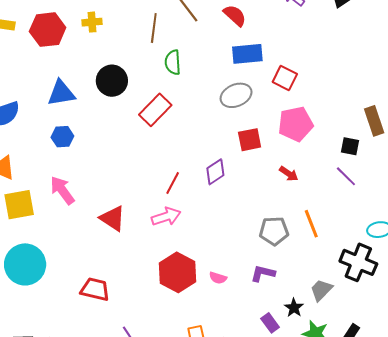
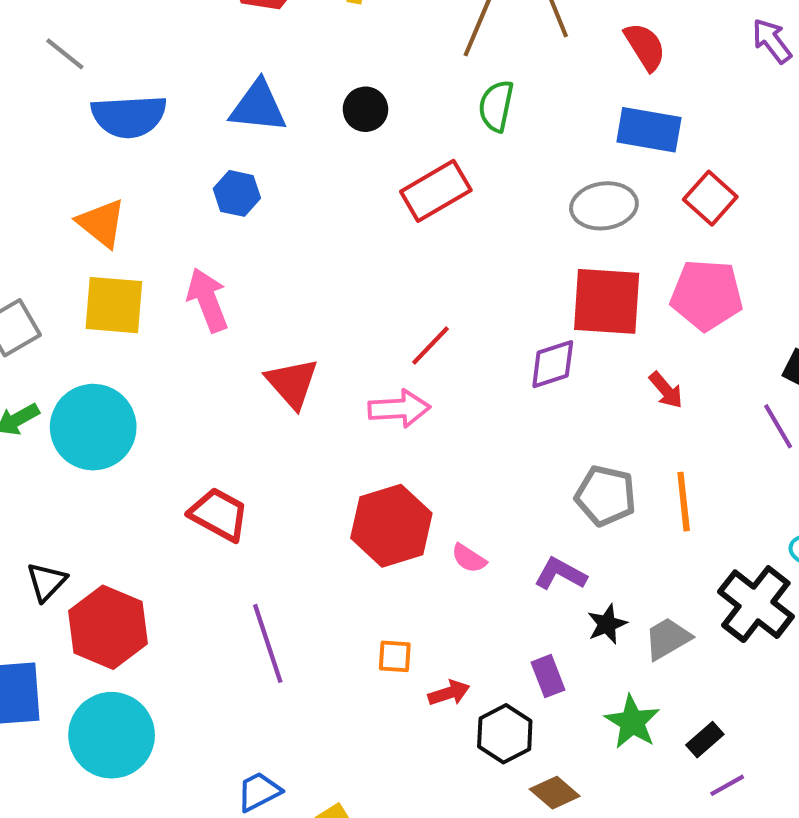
black circle: (112, 81) -> (365, 109), size x0.7
red square: (250, 140) -> (607, 301), size x1.5
purple diamond: (215, 172) -> (553, 364), moved
black star: (294, 308) -> (607, 624), moved

